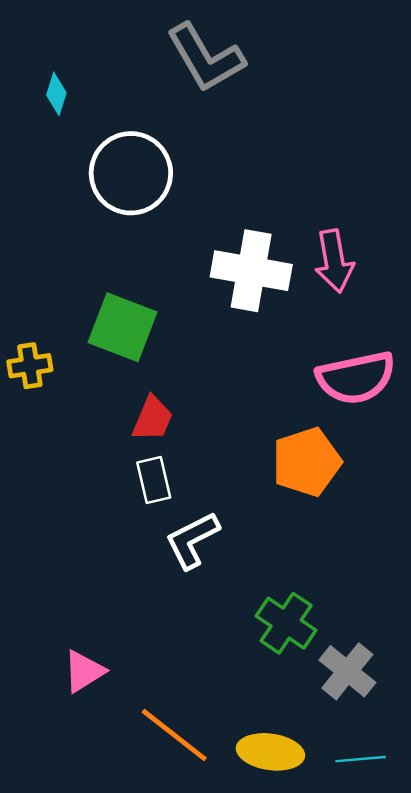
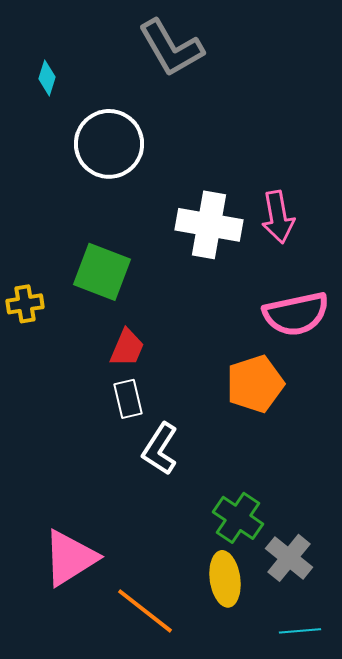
white L-shape: (192, 540) -> (160, 449), turned -30
pink triangle: (84, 671) -> (70, 558), size x1.6
yellow ellipse: (270, 752) -> (225, 579), moved, turned 74

